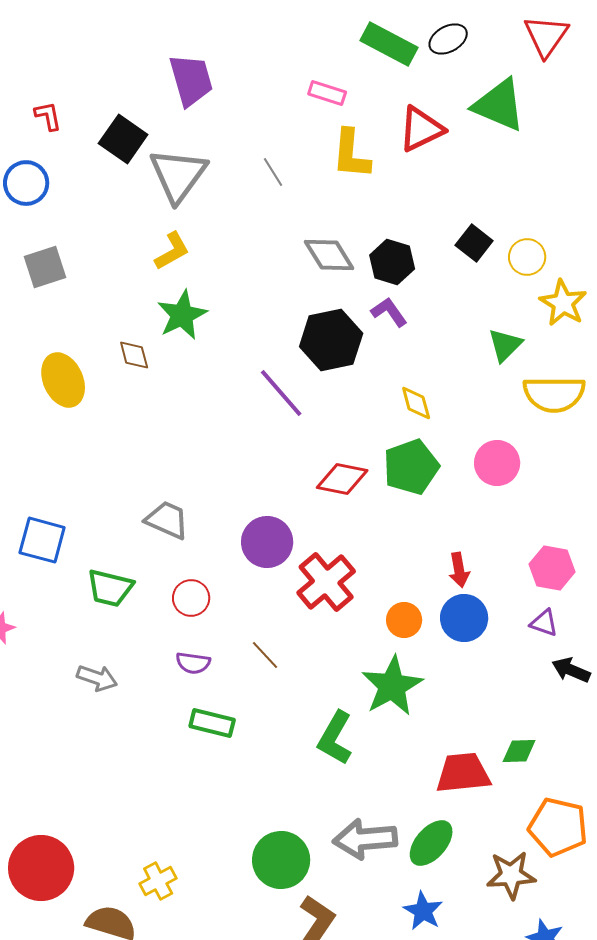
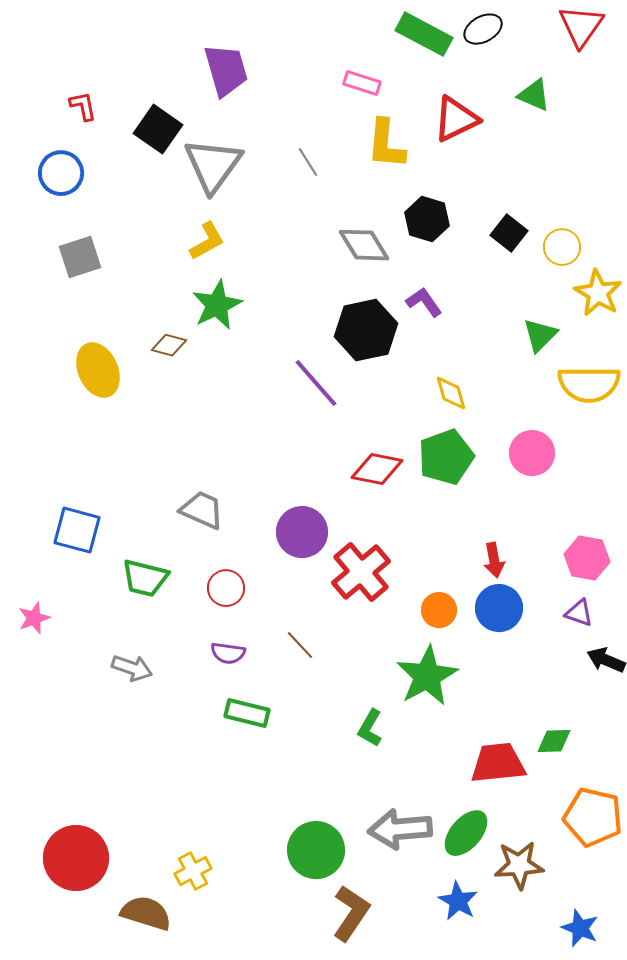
green triangle: (499, 105) -> (534, 95), size x0.6
black hexagon: (392, 262) -> (427, 219), moved
brown diamond: (134, 355) -> (169, 345), turned -60
green L-shape: (335, 738) -> (370, 728), size x0.7
brown star: (511, 875) -> (519, 865), moved

